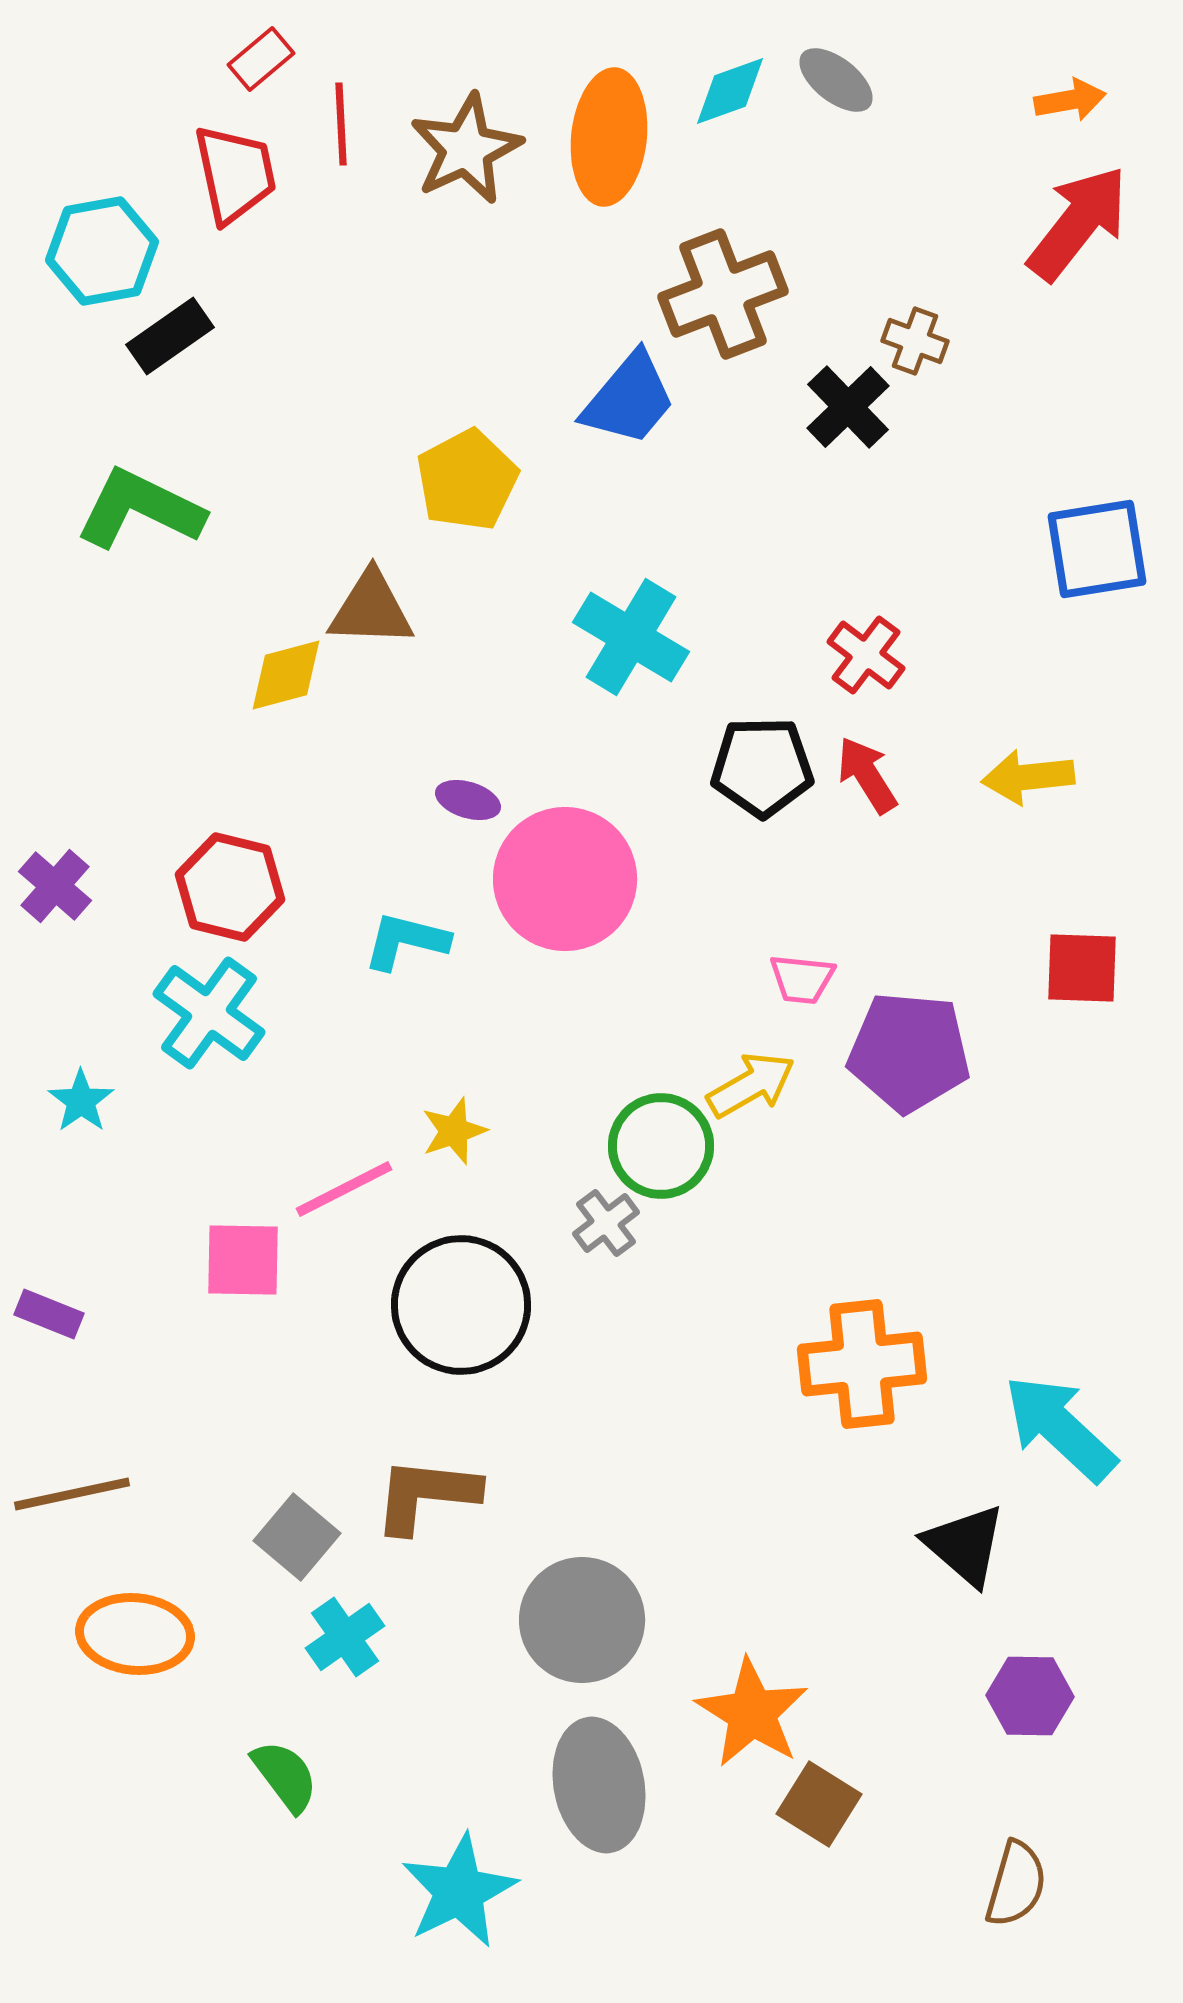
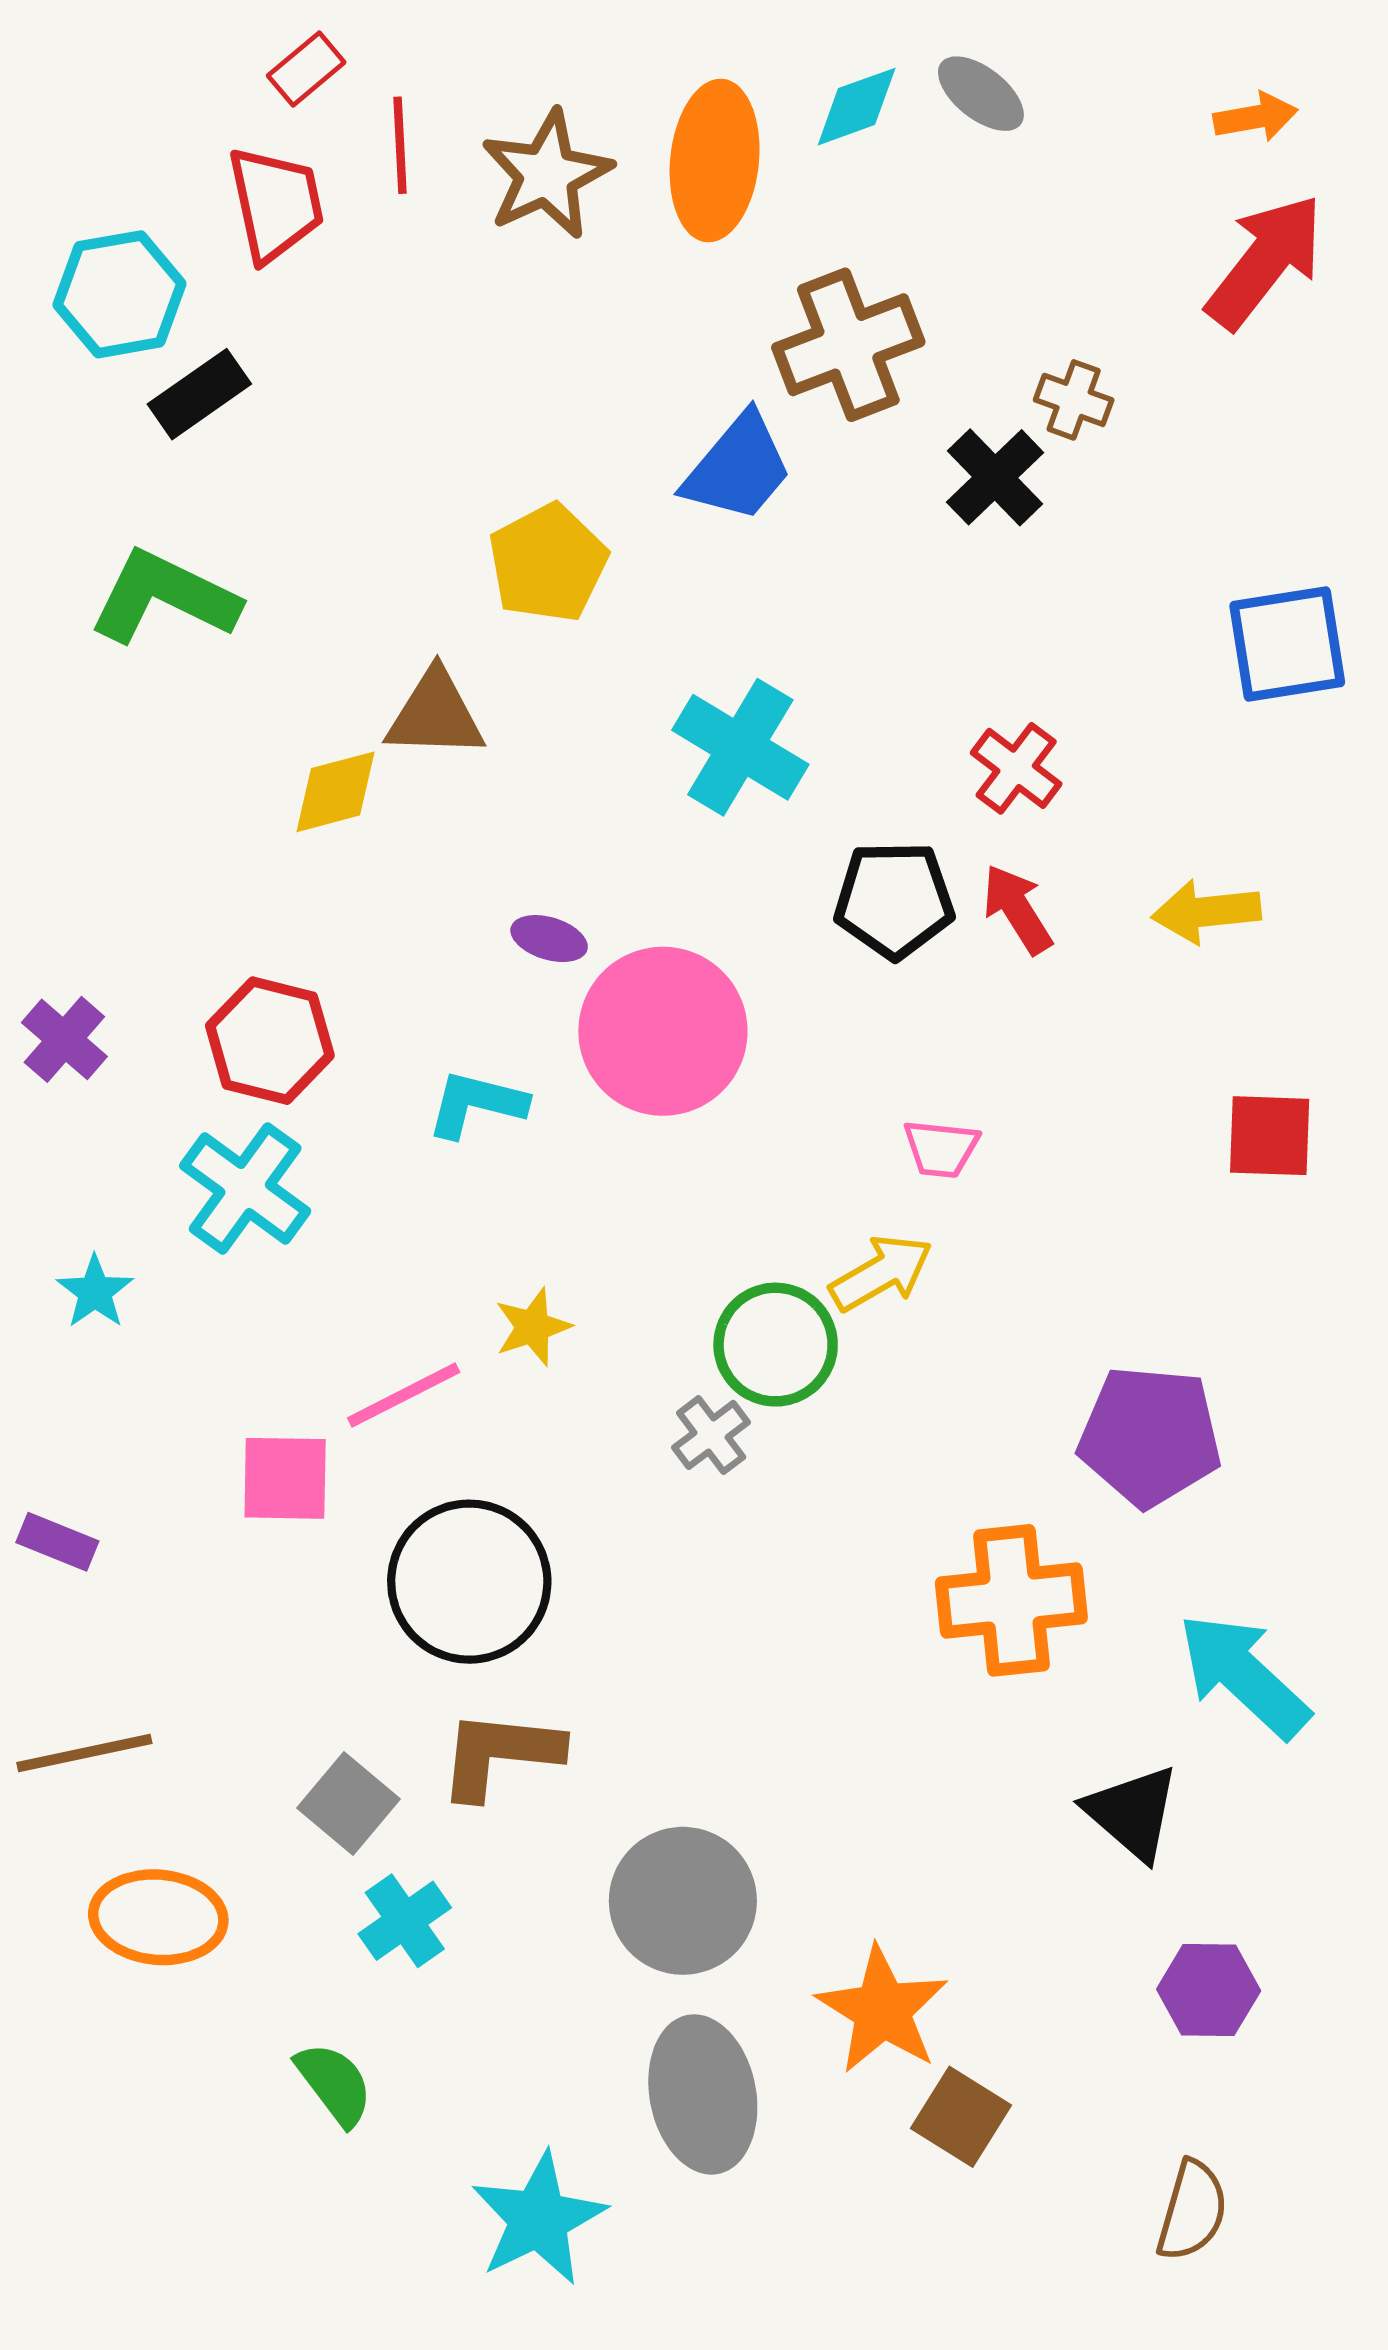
purple pentagon: (909, 1052) -> (1150, 1436), moved
black circle: (461, 1305) -> (469, 1582), moved

